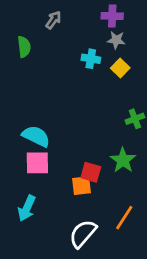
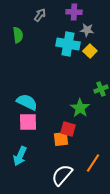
purple cross: (112, 16) -> (74, 12), moved
cyan cross: (91, 59) -> (68, 44), size x1.6
green star: (123, 160) -> (80, 108), moved

